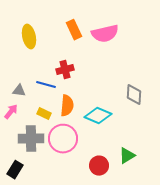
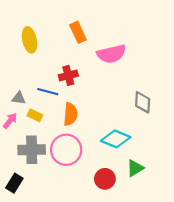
pink semicircle: (105, 34) -> (111, 54), moved
yellow rectangle: (44, 114) -> (35, 115), moved
cyan diamond: (98, 116) -> (116, 139), moved

